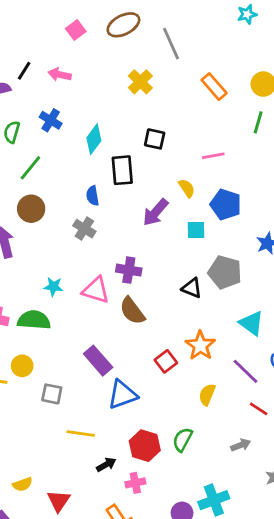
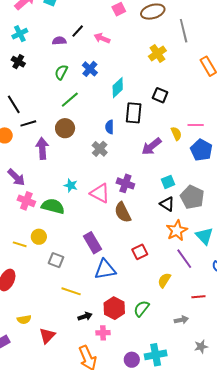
pink line: (213, 156) -> (196, 125), moved
cyan square: (196, 230) -> (168, 182), moved, turned -32
orange star: (200, 345) -> (177, 230), moved
purple line: (245, 371) -> (184, 259), moved
red line: (259, 409) -> (198, 297), turned -48

